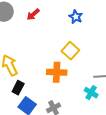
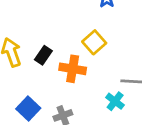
black rectangle: (18, 88) -> (43, 55), moved

